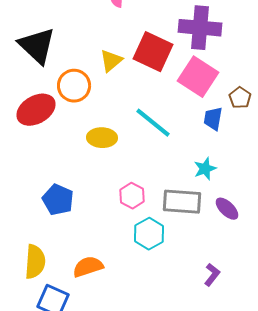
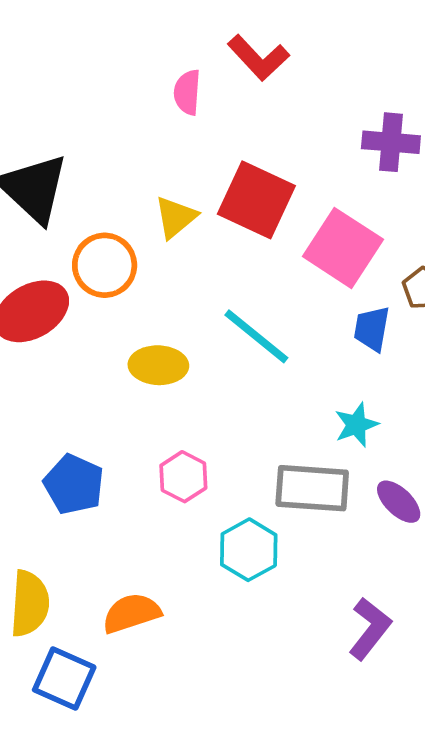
purple cross: (200, 28) -> (391, 142), moved, size x0.7
pink hexagon: (132, 196) -> (183, 477), moved
purple L-shape: (212, 275) -> (370, 629), size x1.4

